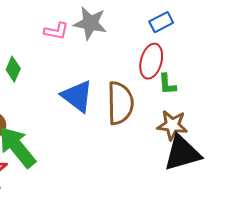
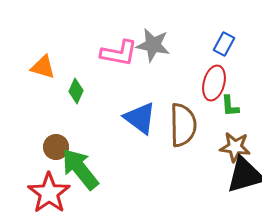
blue rectangle: (161, 22) -> (224, 44), turned -35
pink L-shape: (56, 31) -> (119, 53), size x1.5

